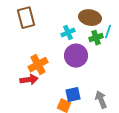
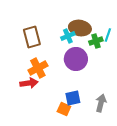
brown rectangle: (26, 18) -> (32, 37), moved
brown ellipse: (90, 18) -> (80, 28), moved
gray arrow: (101, 100) -> (101, 103), turned 36

